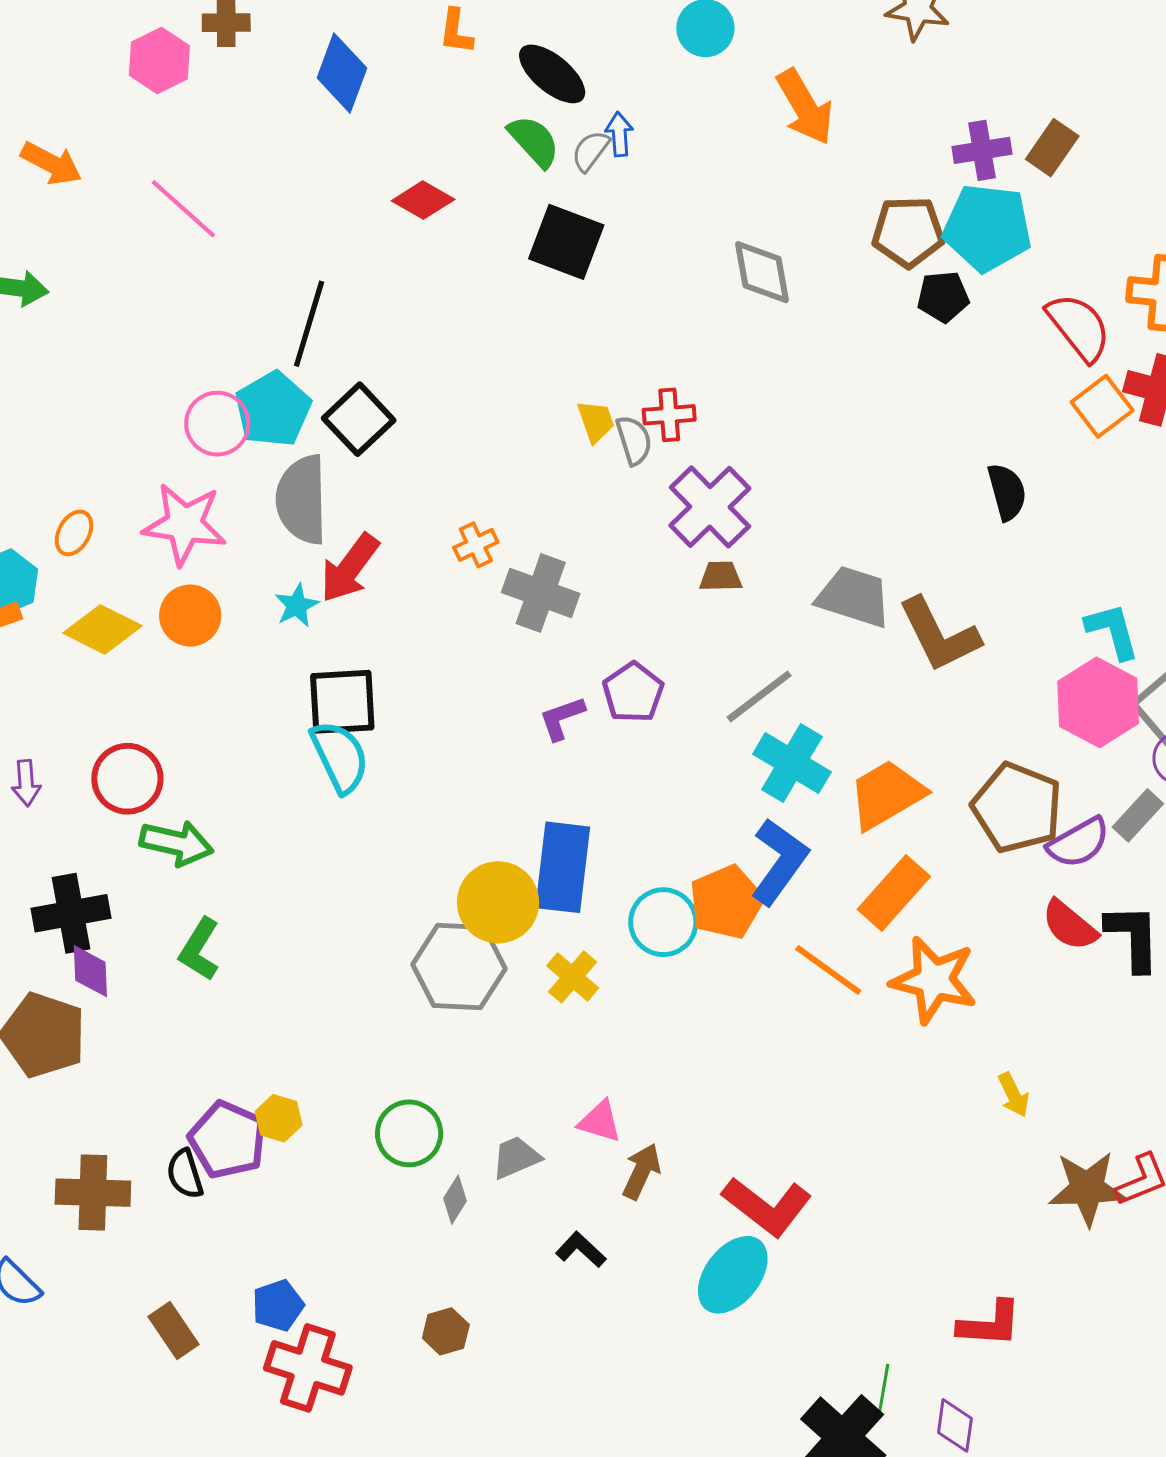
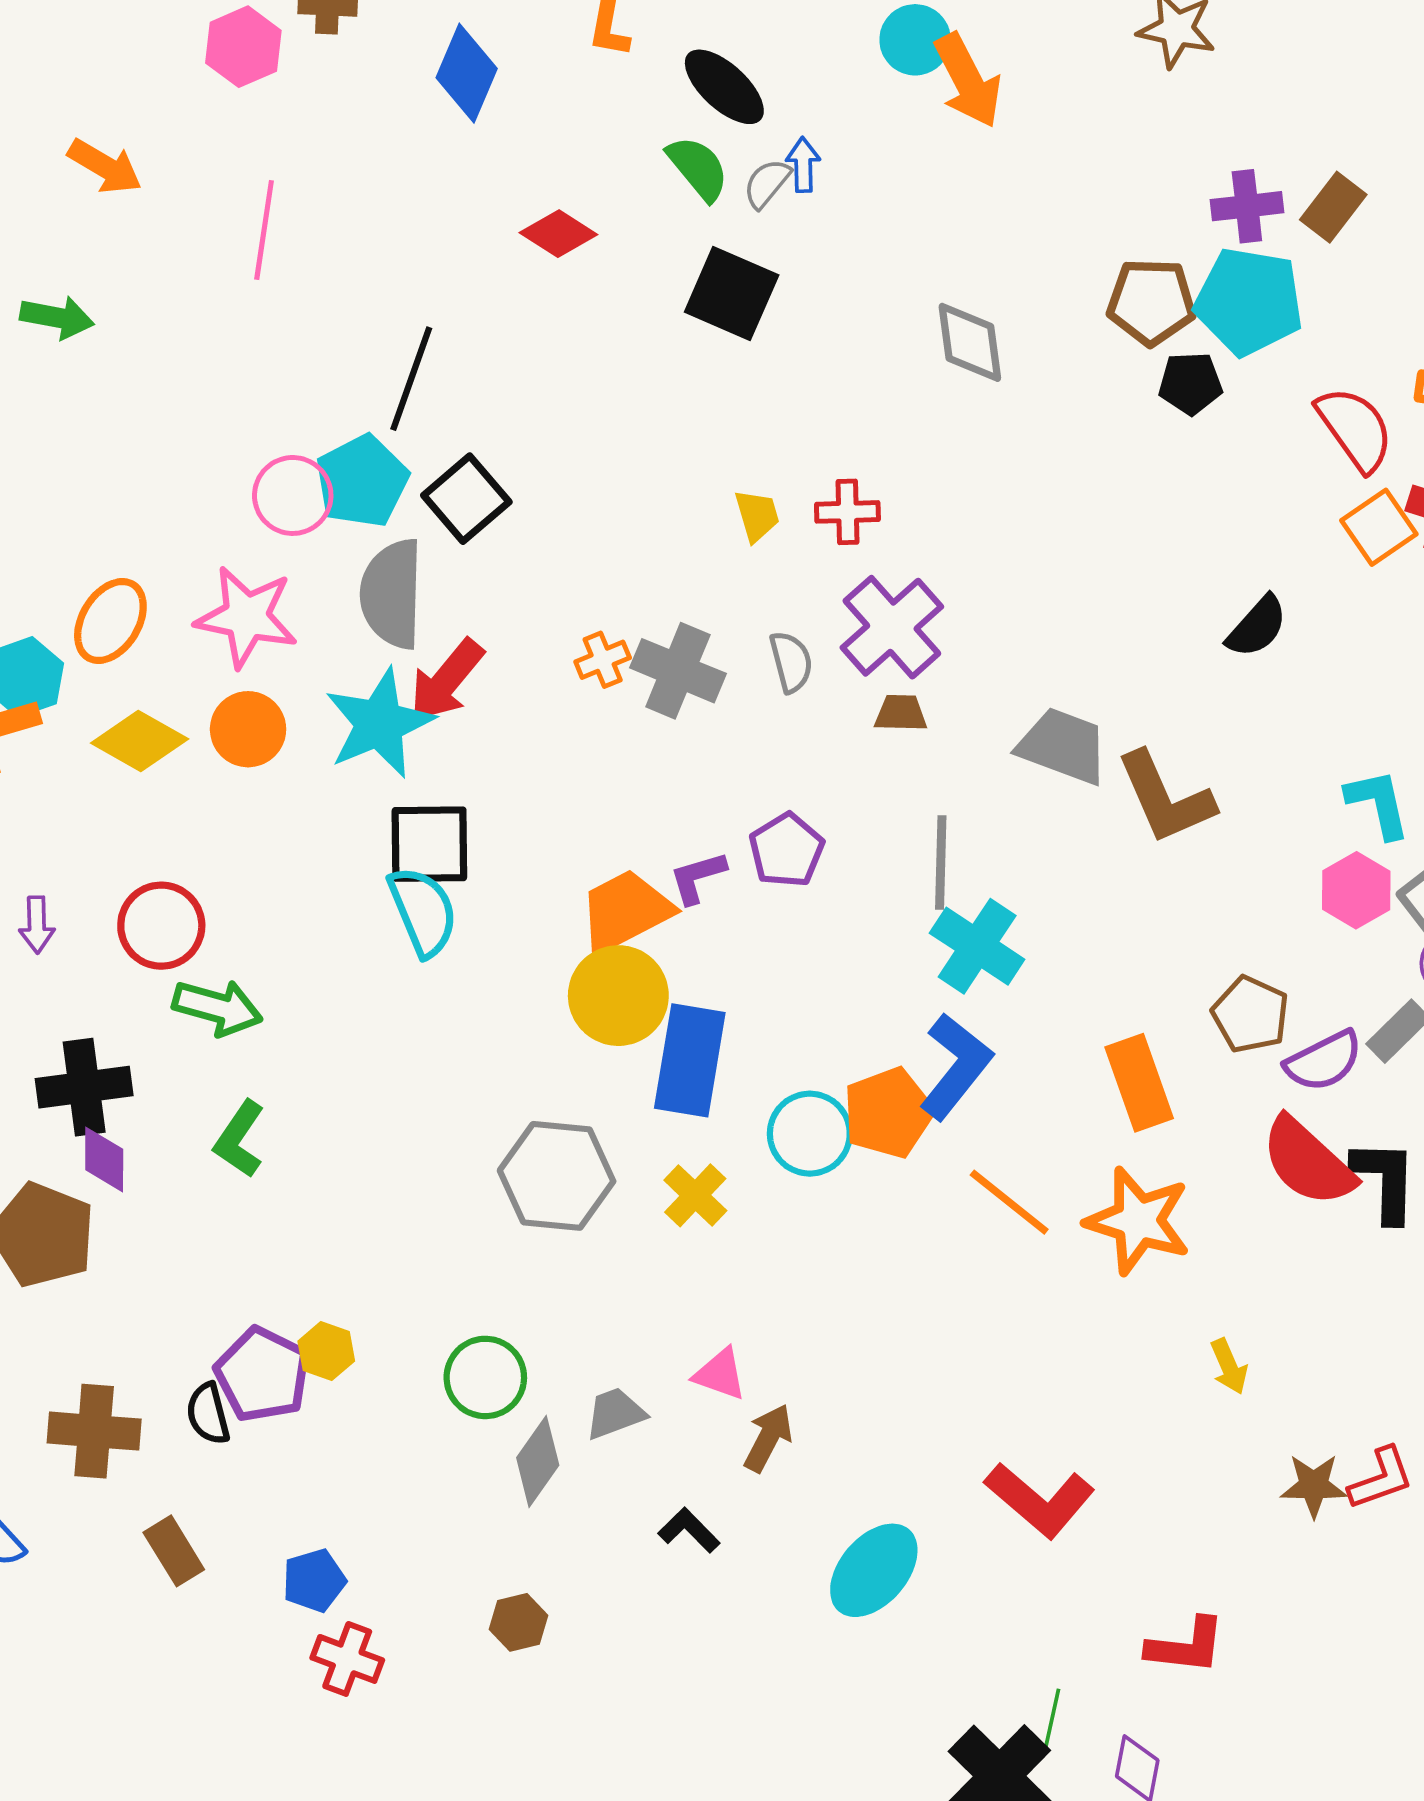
orange arrow: (805, 107) -> (968, 81), moved
pink line: (183, 209) -> (264, 230), turned 54
gray semicircle: (634, 440) -> (791, 662), moved
black semicircle: (1007, 492) -> (1257, 627), turned 54
orange ellipse: (74, 533) -> (110, 621), size x1.5
gray cross: (541, 593) -> (678, 671), moved
cyan star: (297, 606) -> (379, 723), size x2.0
gray line: (759, 696) -> (941, 863), turned -54
pink hexagon: (1098, 702) -> (1356, 890), size x0.7
orange trapezoid: (887, 795) -> (625, 911), moved
brown pentagon: (1017, 808) -> (1251, 1014), size x0.7
orange rectangle: (894, 893) -> (1139, 1083), moved, turned -64
yellow circle: (498, 902) -> (618, 996), moved
red semicircle: (1070, 925) -> (1308, 1162), size x1.4
brown star: (1087, 1188) -> (1314, 1486), size x0.7
gray diamond: (455, 1200) -> (538, 1461), size x1.5
red L-shape: (767, 1206) -> (1040, 1500), moved
brown rectangle: (174, 1331) -> (174, 1551), moved
red cross: (308, 1368) -> (347, 1659), size x0.7

